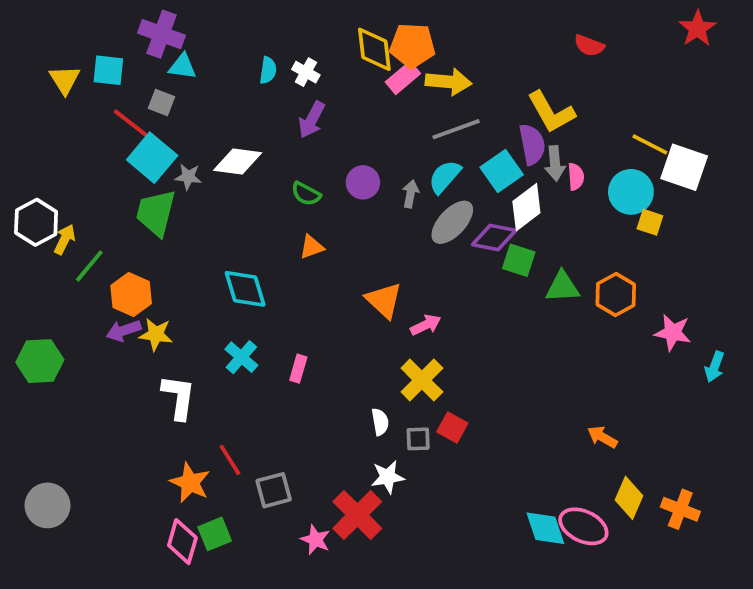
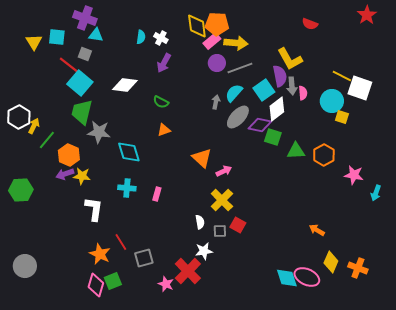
gray star: (188, 177) -> (99, 132), moved, size x1.6
purple circle: (363, 182) -> (217, 63), moved
cyan cross: (241, 357) -> (127, 188), turned -36

